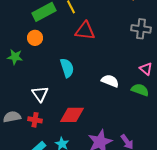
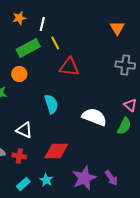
white semicircle: (110, 81) -> (94, 117), size x1.4
green semicircle: (140, 90) -> (124, 126), turned 96
white triangle: (40, 94) -> (24, 130), turned -30

